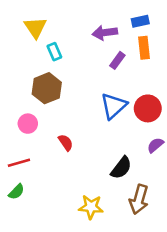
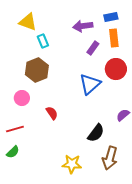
yellow triangle: (35, 28) -> (28, 22), turned -36
red circle: (148, 108) -> (116, 69), moved

